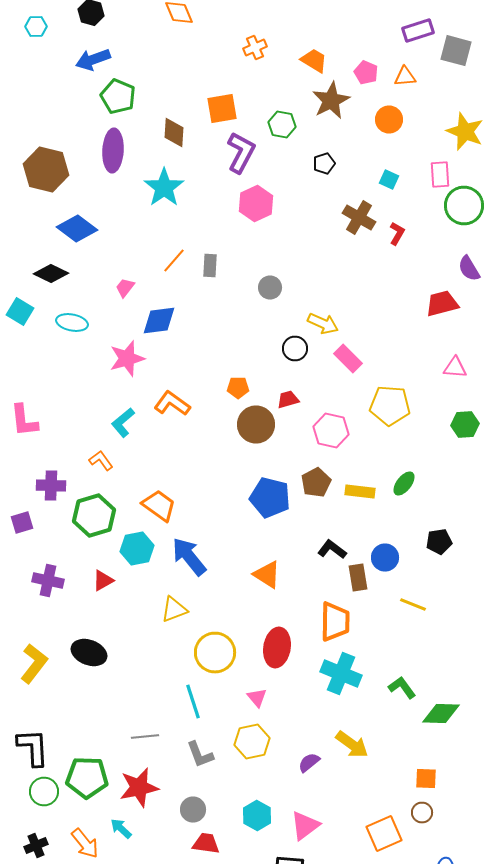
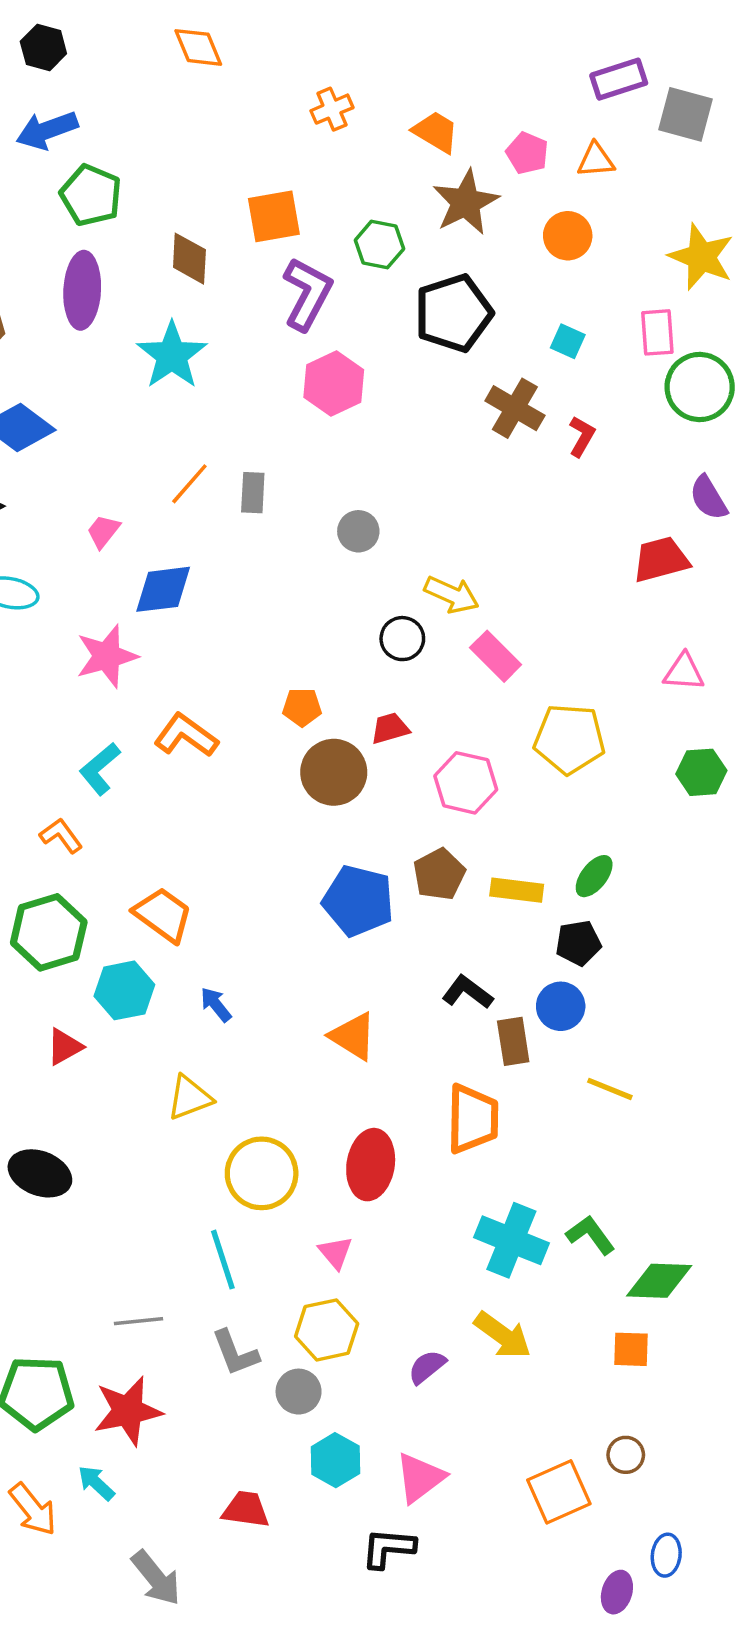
black pentagon: (324, 164) -> (453, 313), size x2.0
black pentagon: (439, 542) -> (578, 943), moved
blue arrow: (189, 556) -> (216, 1004), size x0.5
cyan cross: (341, 674) -> (511, 1240), moved
orange square: (426, 778) -> (631, 1349), moved
gray circle: (193, 810) -> (299, 1392), moved

